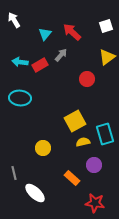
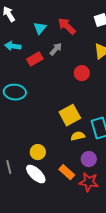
cyan arrow: (20, 62) -> (13, 46), moved
yellow circle: (43, 148) -> (38, 152), moved
white ellipse: (35, 193) -> (36, 174), moved
red star: (95, 203) -> (89, 182), moved

